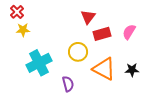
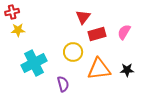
red cross: (17, 12) -> (12, 12), turned 32
orange triangle: (104, 69) -> (99, 69), turned -35

